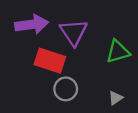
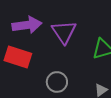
red rectangle: (50, 61) -> (18, 57), moved

